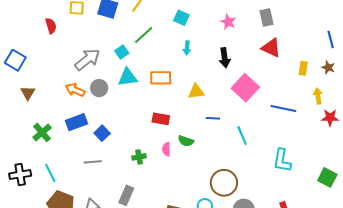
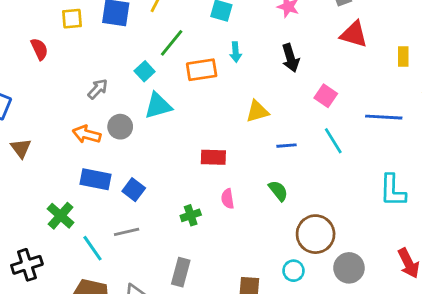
gray arrow: (87, 59) -> (98, 89), size x0.6
orange rectangle: (161, 78) -> (202, 70), moved
pink square: (245, 88) -> (326, 96), size x0.6
blue rectangle: (77, 122) -> (95, 179), turned 40
green cross: (42, 132) -> (61, 216), moved
cyan line: (242, 136) -> (333, 141), moved
green semicircle: (186, 141) -> (278, 191), moved, turned -140
cyan line: (50, 173) -> (92, 248), moved

